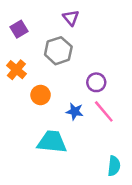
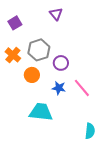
gray hexagon: (58, 51) -> (39, 50), moved
purple circle: (96, 82) -> (61, 63), moved

